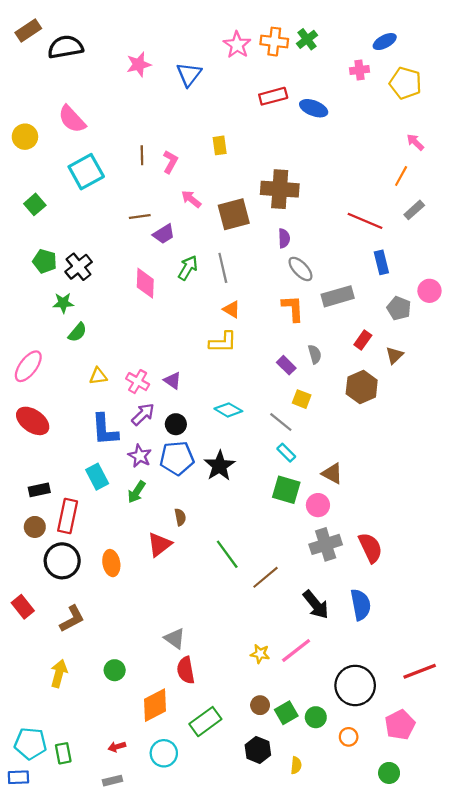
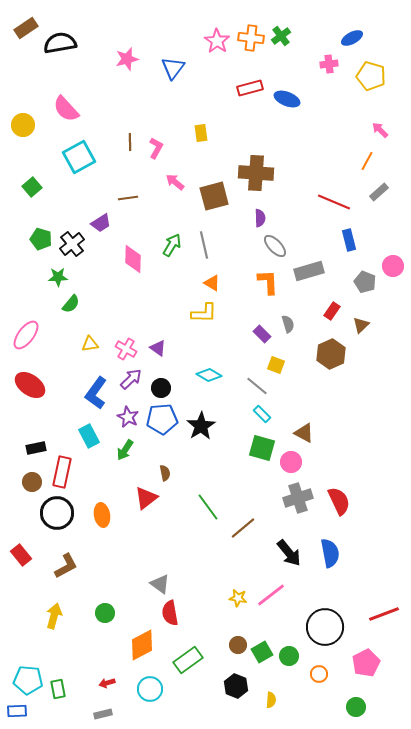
purple trapezoid: (164, 234) -> (101, 223), moved
blue L-shape: (105, 430) -> (96, 393), turned 40

